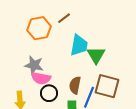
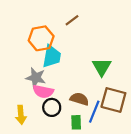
brown line: (64, 18) -> (72, 20), moved
cyan trapezoid: (79, 45) -> (52, 56), moved
brown semicircle: (75, 85) -> (79, 99), turned 96

